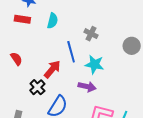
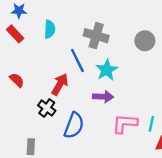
red rectangle: (22, 19) -> (15, 34), turned 49
gray cross: (91, 34) -> (96, 36), size x1.5
cyan star: (94, 64) -> (107, 70), turned -30

